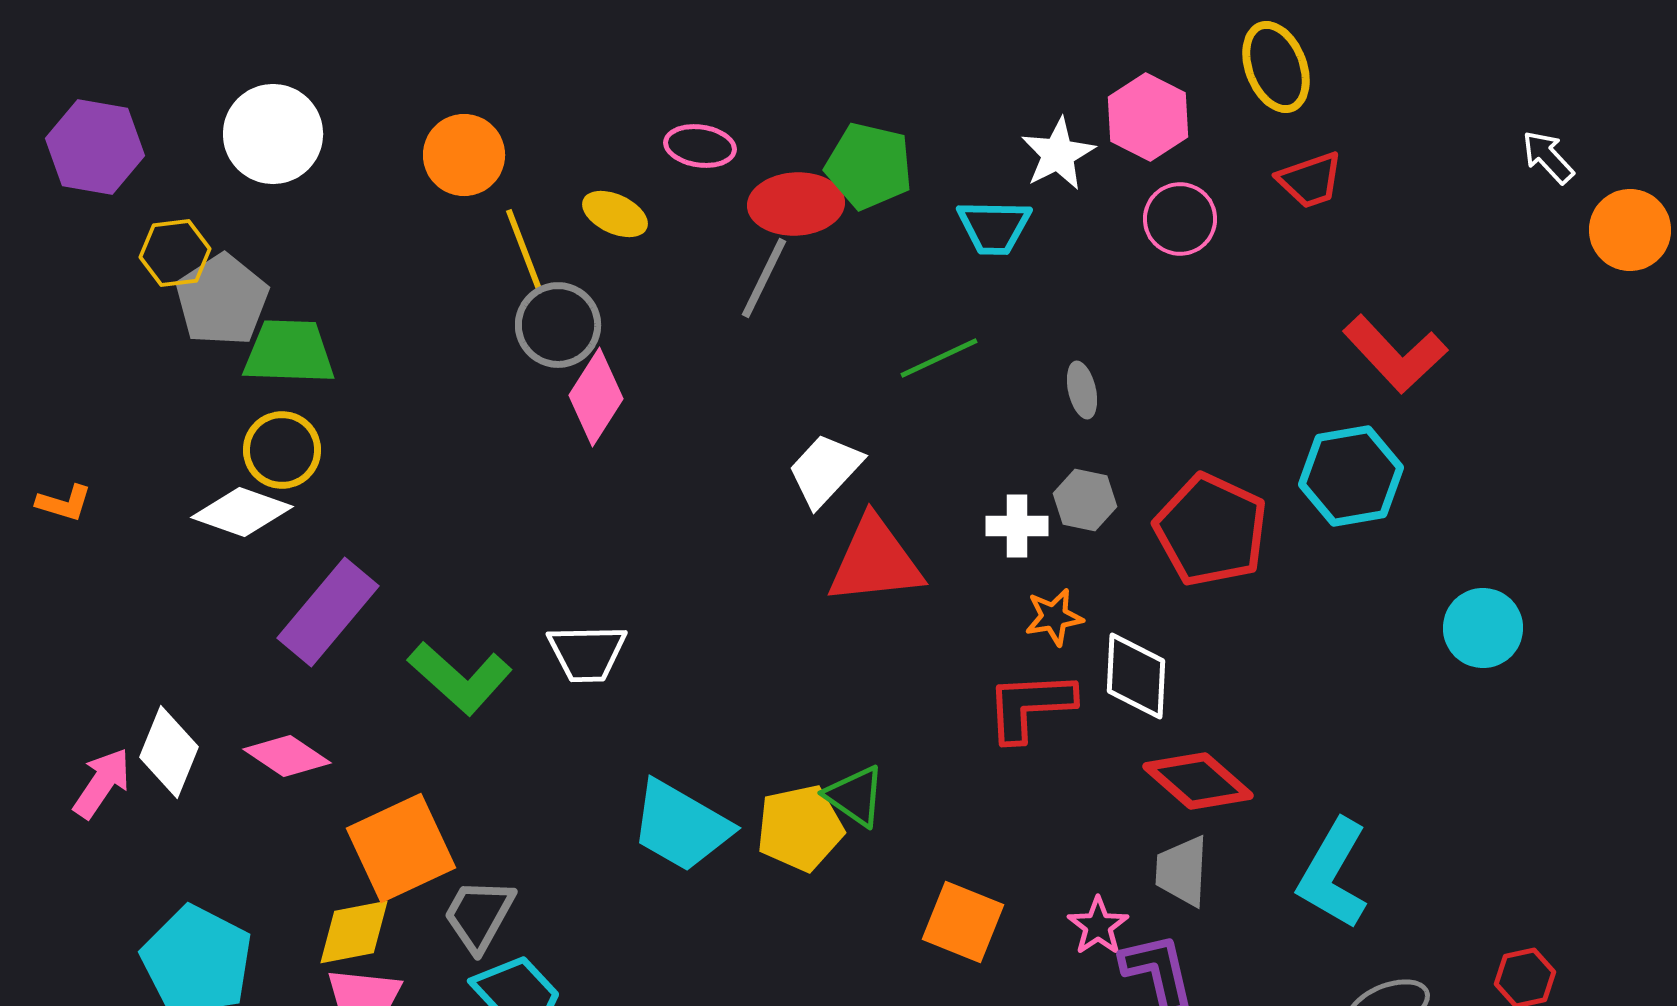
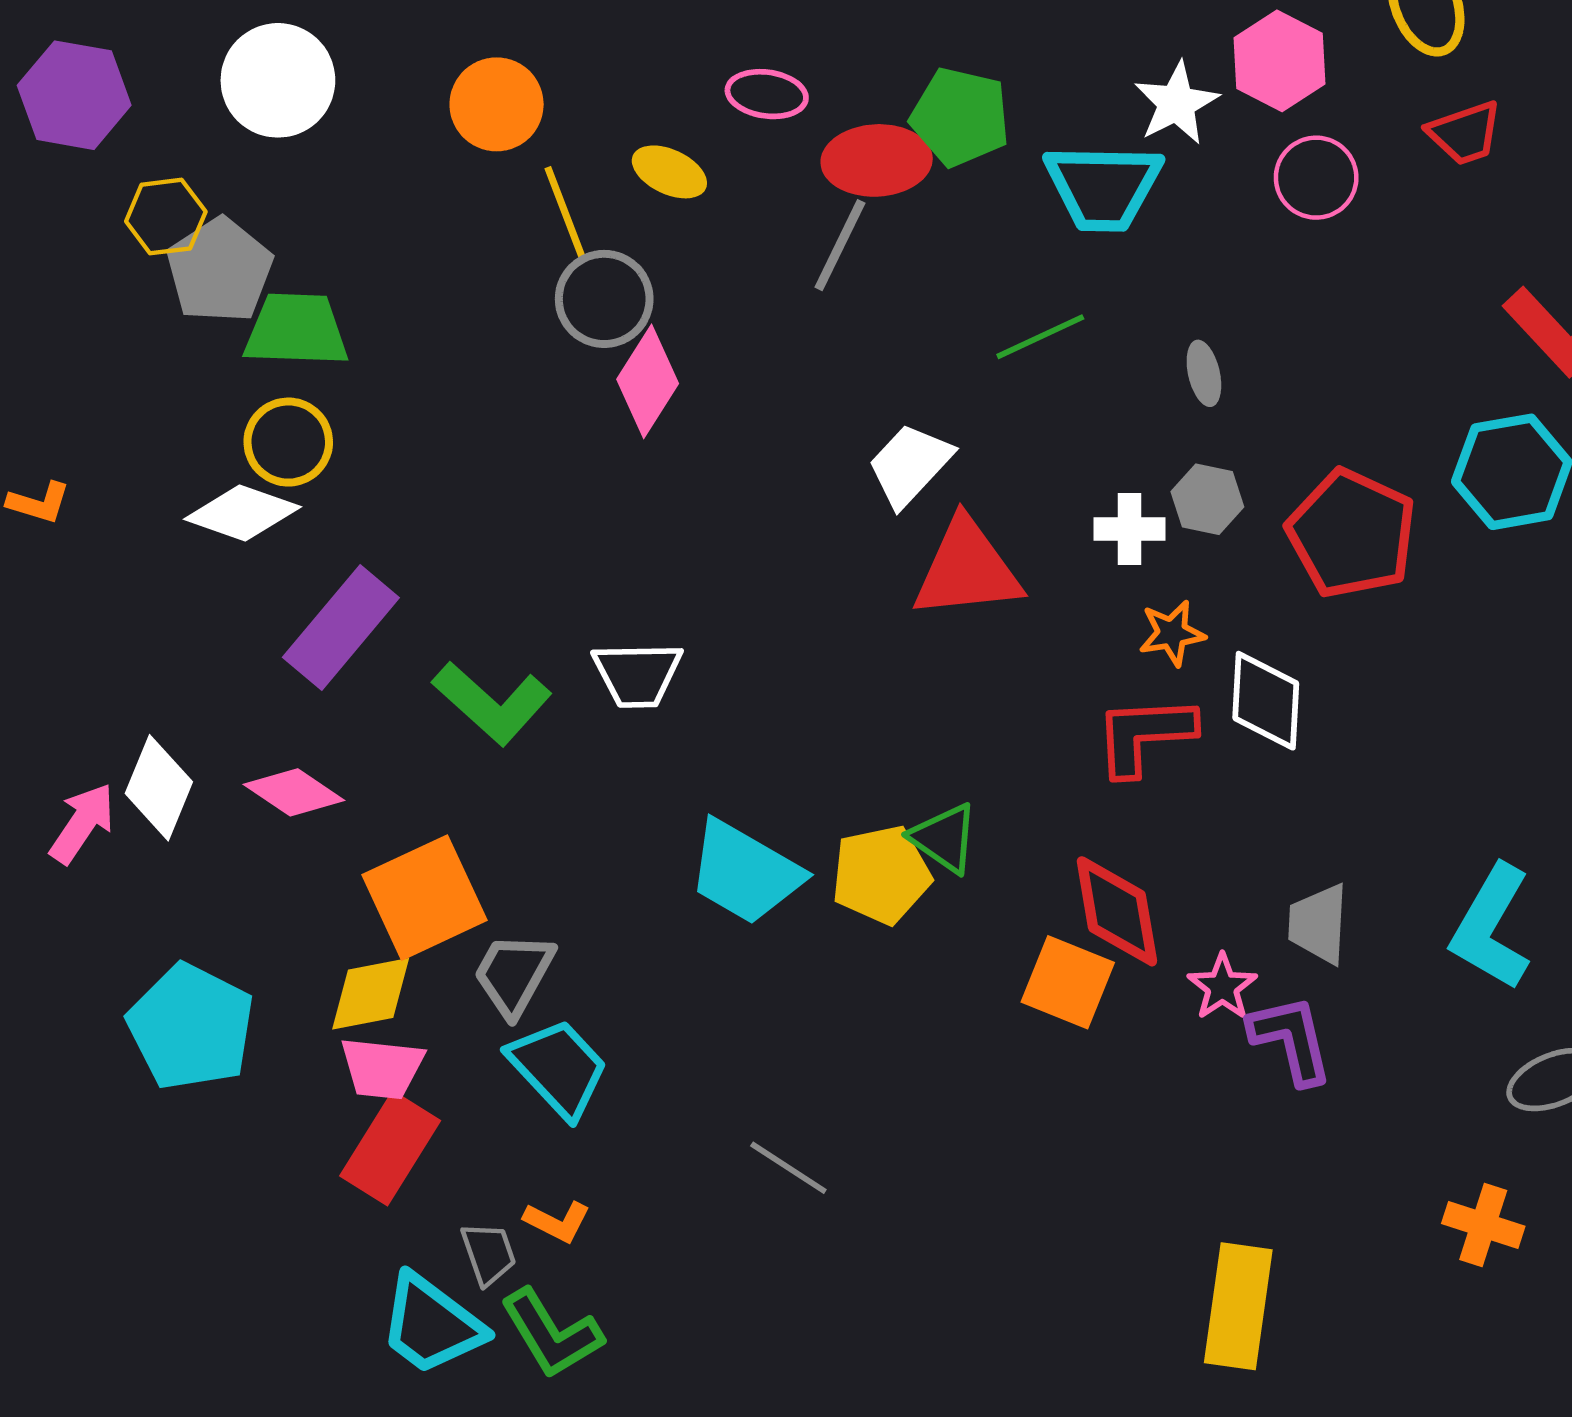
cyan trapezoid: (994, 227) -> (1103, 187), size x1.4
red diamond: (1198, 781) -> (1117, 911), moved, turned 39

